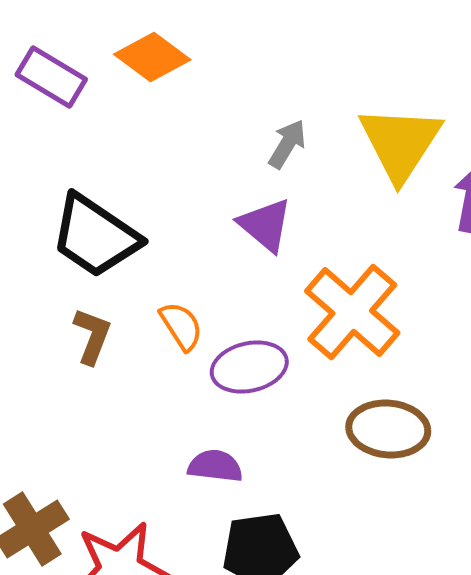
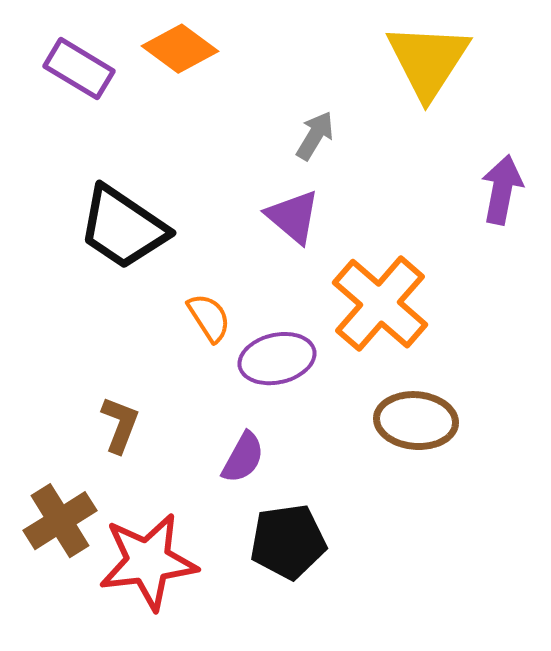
yellow triangle: (400, 143) -> (428, 61), moved
brown L-shape: (92, 336) -> (120, 425), moved
purple semicircle: (215, 466) -> (243, 458), turned 112

